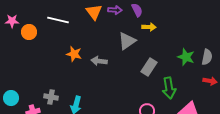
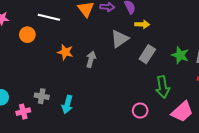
orange circle: (29, 32) -> (27, 35), moved
gray arrow: (99, 61) -> (91, 59), turned 98
gray rectangle: (149, 67) -> (147, 54), moved

